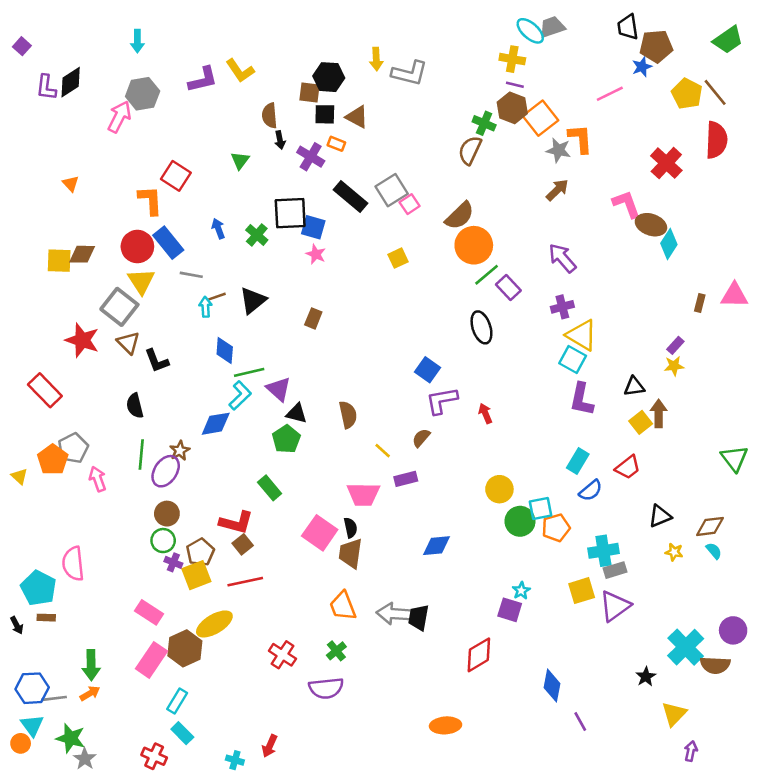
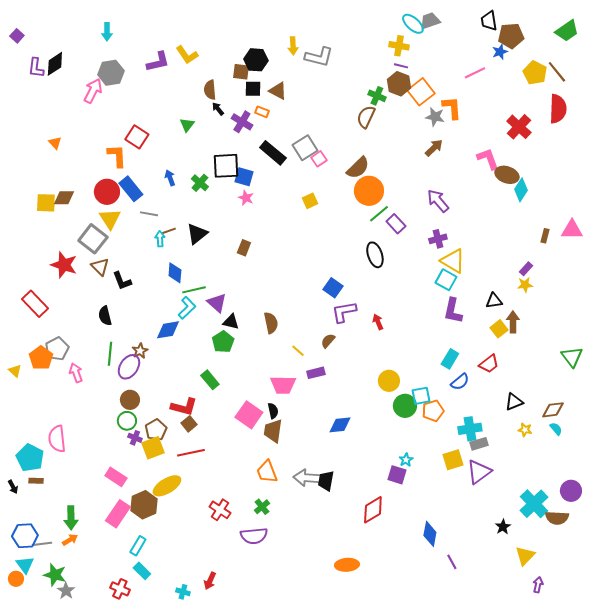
black arrow: (280, 140) -> (218, 109), turned 152

